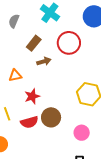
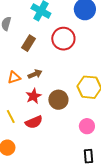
brown arrow: (44, 61) -> (35, 74), moved
brown circle: (51, 117) -> (58, 100), moved

